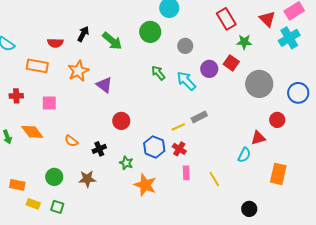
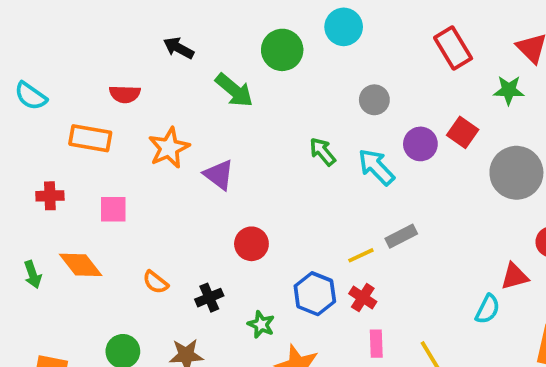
green circle: (150, 32) -> (282, 50), moved
black arrow: (83, 34) -> (179, 48), moved, turned -91
green star: (244, 42) -> (509, 90), moved

